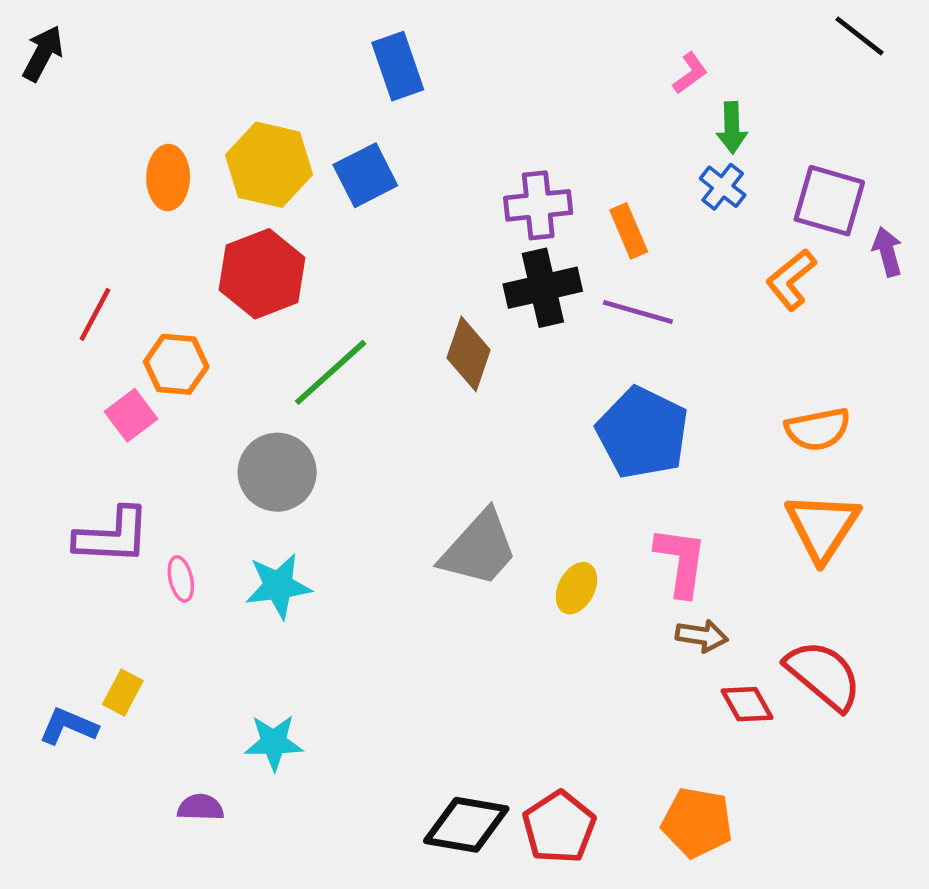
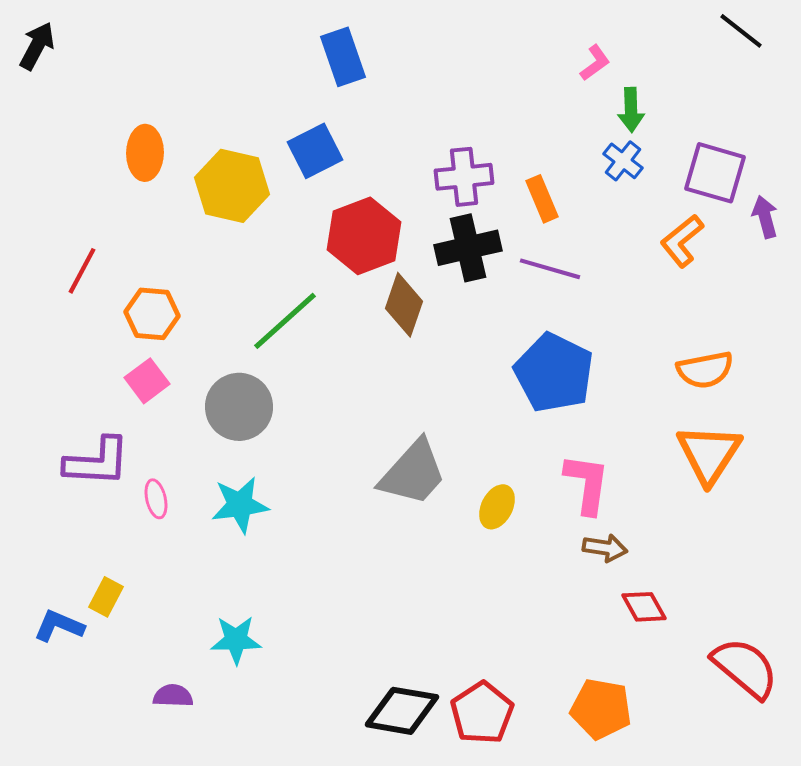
yellow hexagon: (269, 165) -> (232, 186), moved
red hexagon: (262, 274) -> (364, 236), moved
pink square: (131, 415) -> (147, 381), moved
red semicircle: (824, 675) -> (745, 668), moved

